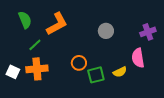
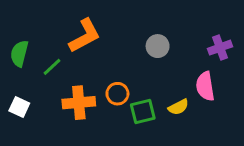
green semicircle: (25, 20) -> (19, 54), moved, turned -144
orange cross: (37, 69) -> (79, 103), moved

